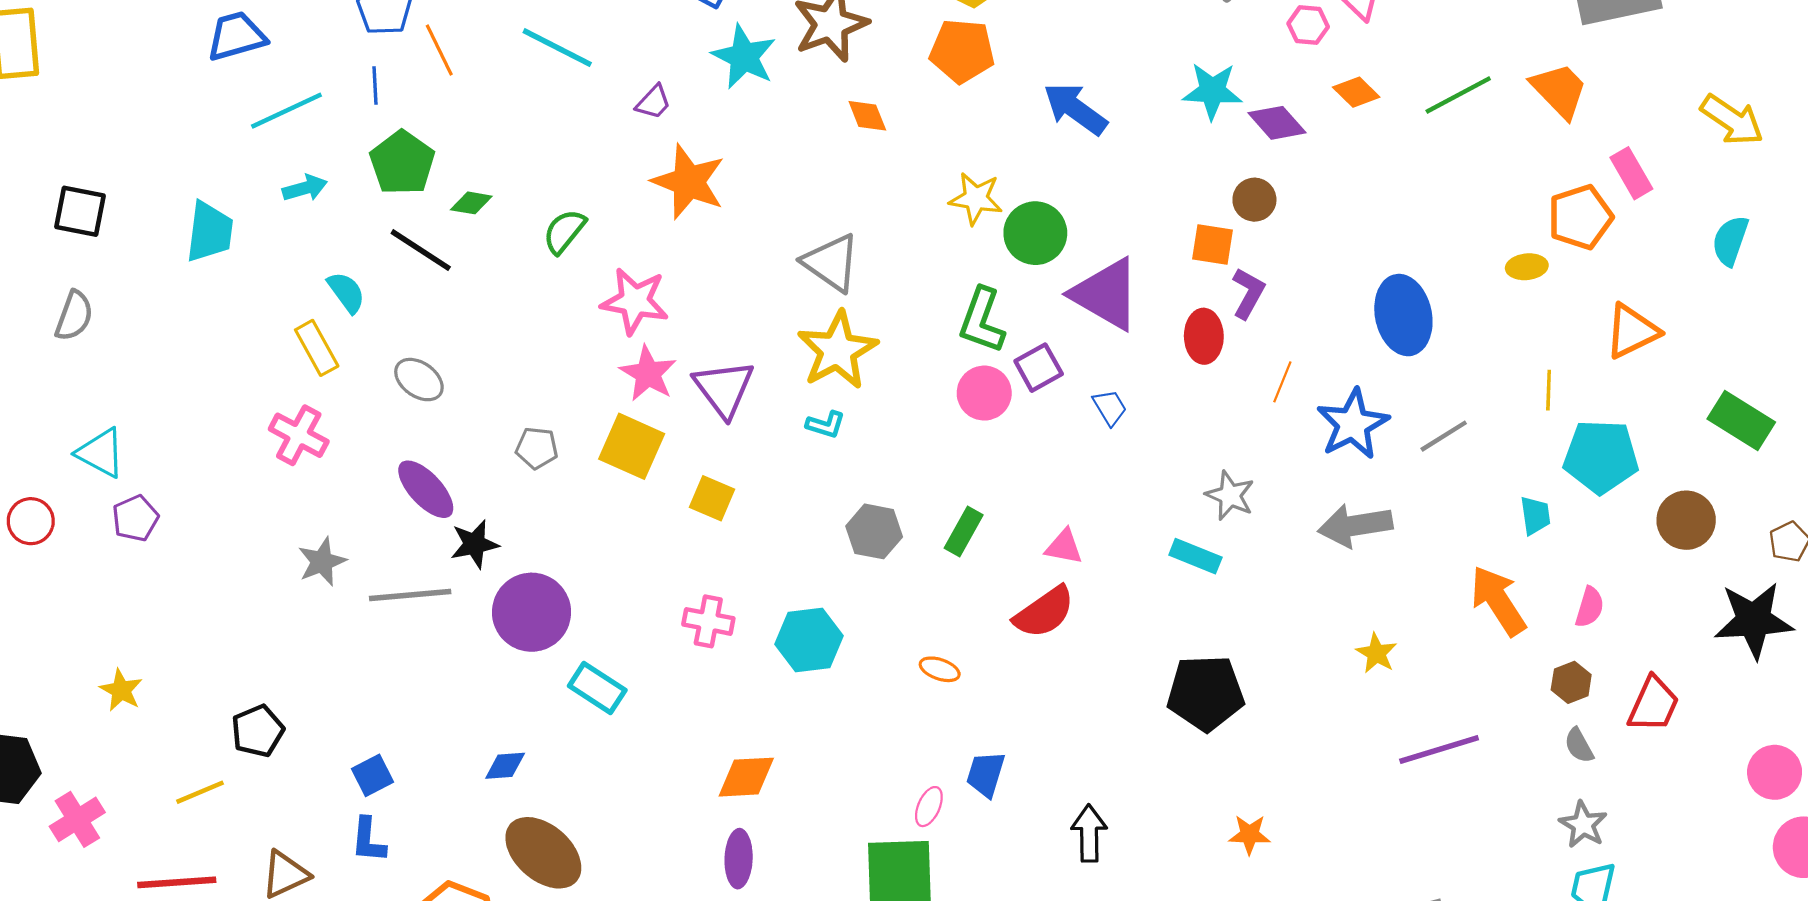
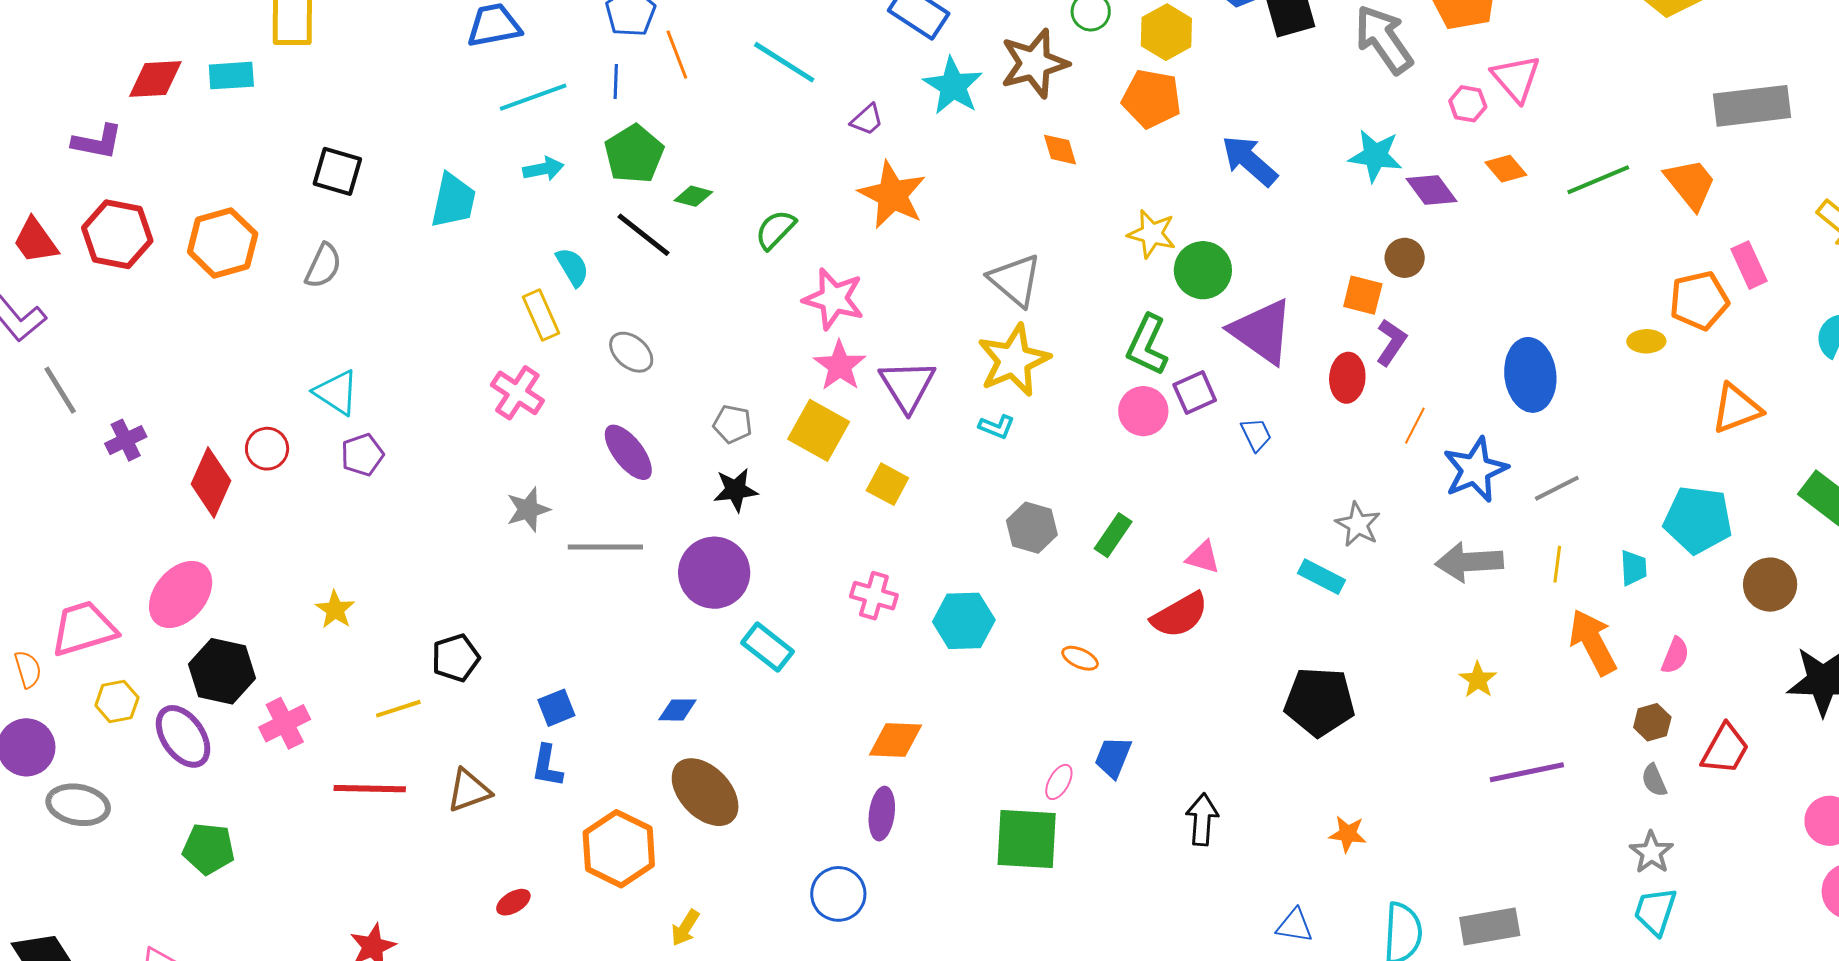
yellow line: (1549, 390) -> (1557, 564), moved
black star: (475, 544) -> (736, 490), moved

